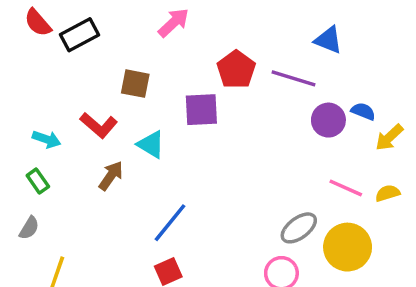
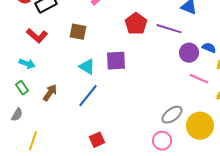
purple square: (201, 110) -> (116, 61), moved
red L-shape: (99, 125) -> (37, 36), moved
brown arrow: (111, 176) -> (50, 93), moved
pink line: (346, 188) -> (199, 79), moved
blue line: (170, 223) -> (88, 96), moved

